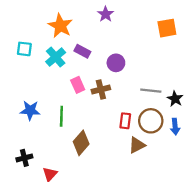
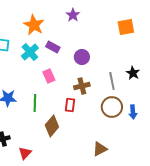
brown cross: (101, 90) -> (82, 86), moved
gray line: (151, 91) -> (112, 81), turned 72
black star: (175, 99) -> (133, 73), moved
red rectangle: (125, 121) -> (70, 105), moved
brown triangle: (137, 145) -> (100, 149), moved

